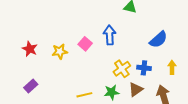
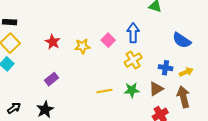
blue semicircle: (158, 40) -> (182, 40), turned 72
yellow arrow: (172, 67) -> (186, 72), moved, turned 64
yellow cross: (122, 69) -> (133, 60), moved

